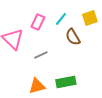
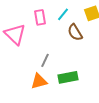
pink rectangle: (38, 22) -> (40, 17), turned -35
gray line: (41, 55) -> (45, 60), moved, turned -40

